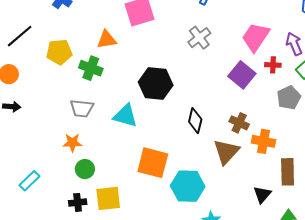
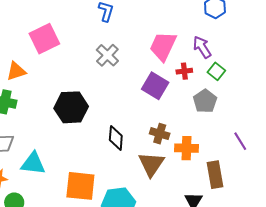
cyan triangle: (125, 116) -> (33, 163), moved

